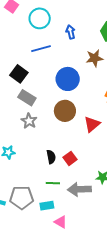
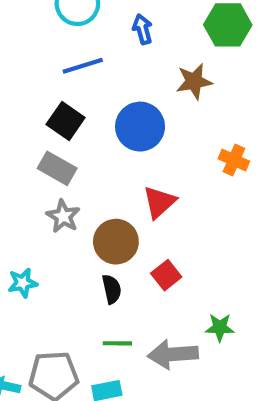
black square: (19, 74) -> (66, 121), moved
brown circle: (65, 111) -> (116, 242), moved
red triangle: (92, 124) -> (159, 202), moved
red square: (70, 158) -> (166, 275), moved

